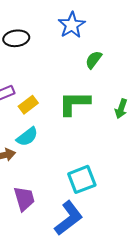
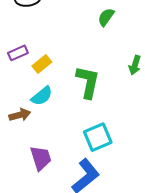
green L-shape: (74, 103) -> (88, 82), moved, turned 104

